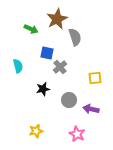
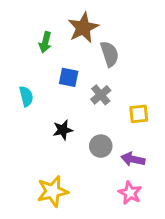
green arrow: (31, 29) -> (45, 42), turned 80
gray cross: (60, 67) -> (101, 95), moved
yellow star: (36, 131) -> (53, 191), size x1.5
pink star: (77, 134) -> (130, 193), moved

